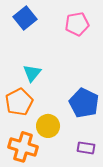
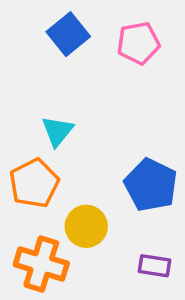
blue square: (25, 18) -> (68, 34), moved

